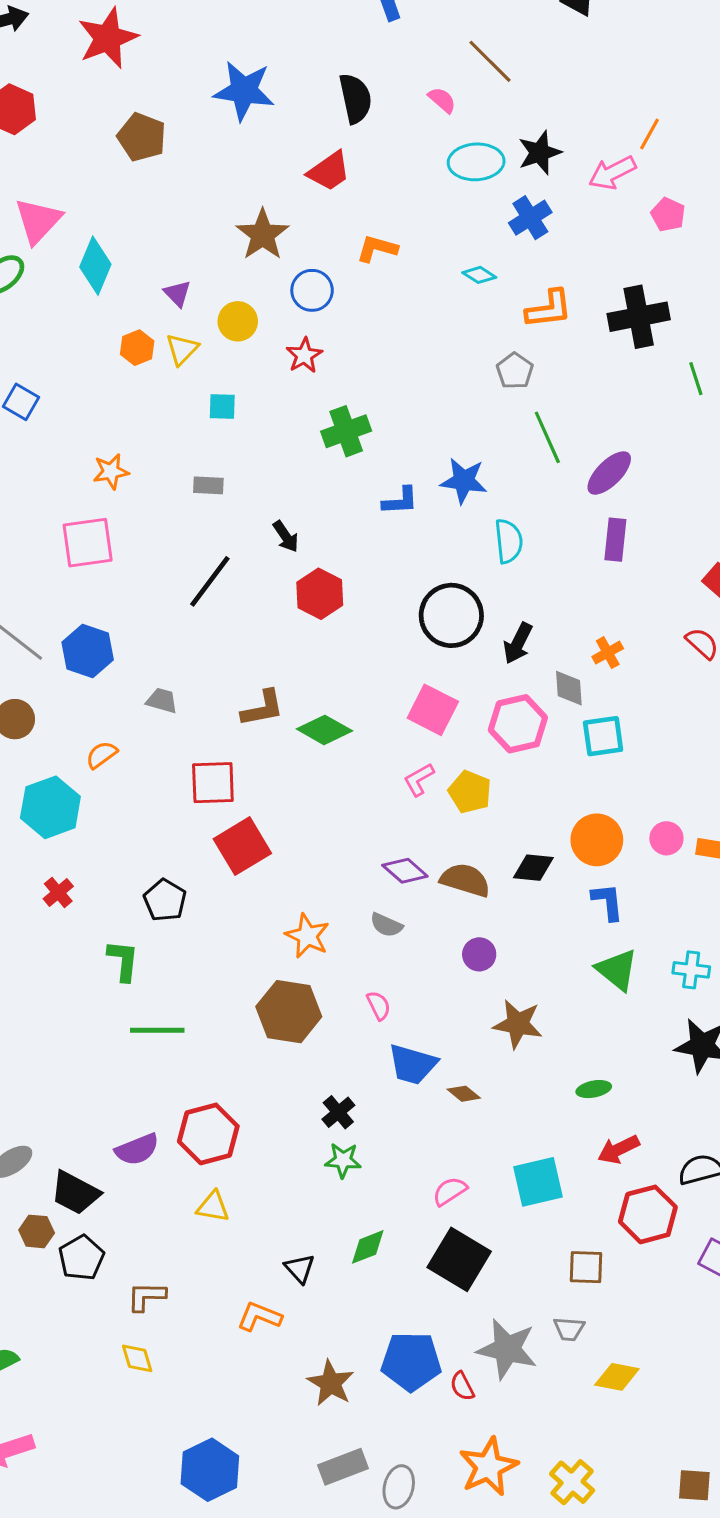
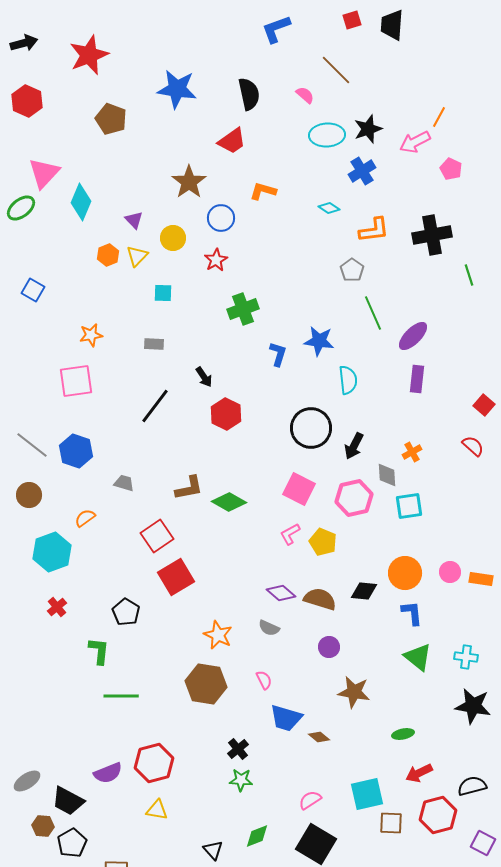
blue L-shape: (400, 501) -> (278, 354), turned -70
red square: (213, 783) -> (157, 536), turned -32
brown square: (586, 1267) -> (391, 823), moved

